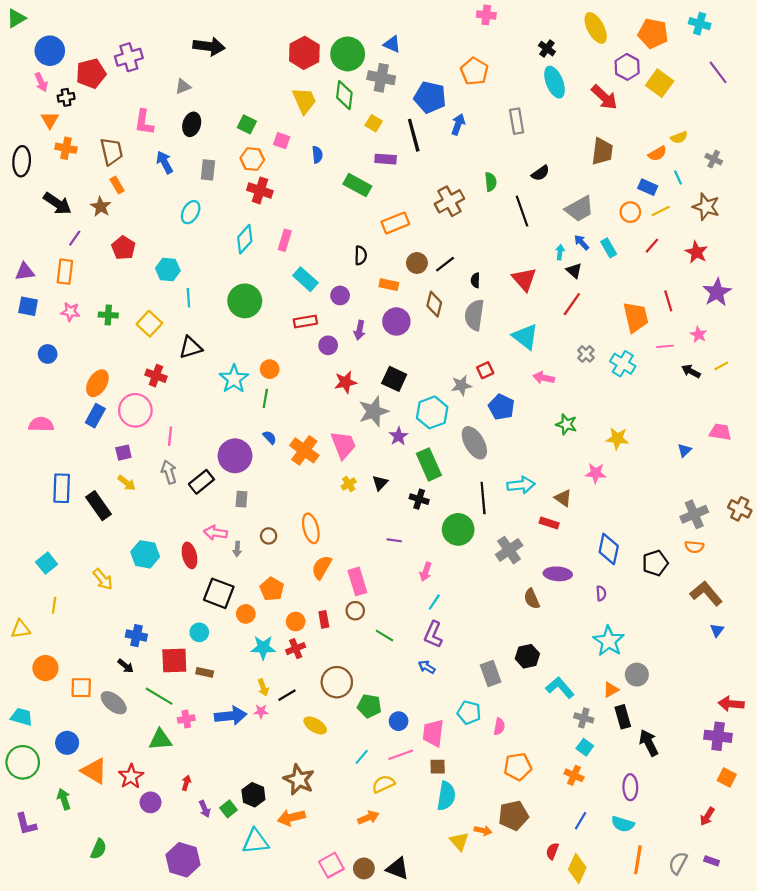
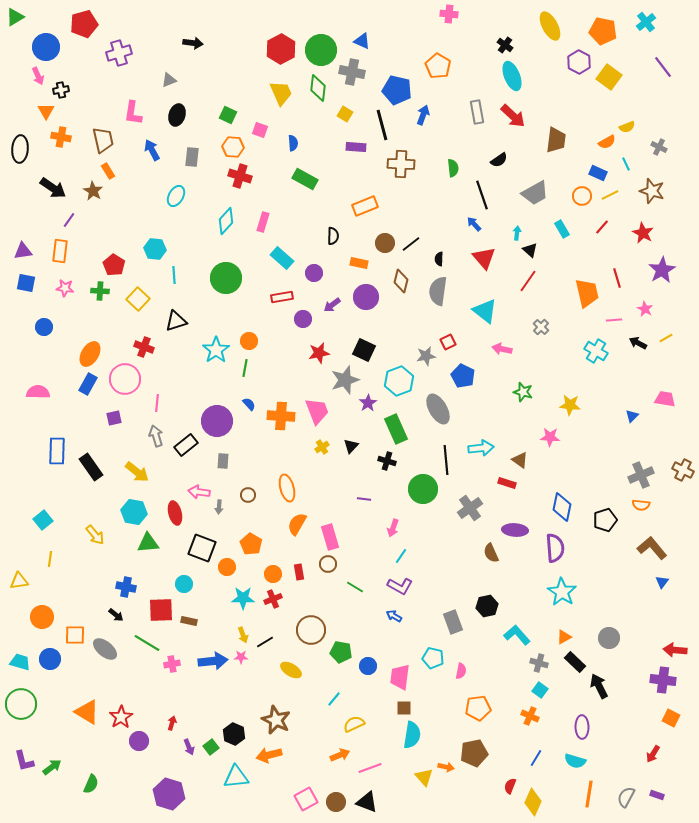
cyan cross: (700, 24) -> (646, 22), turned 36
black arrow: (209, 46) -> (193, 43), size x0.7
red pentagon: (91, 73) -> (84, 24), moved
red arrow: (604, 97) -> (513, 116), moved
green rectangle: (357, 185) -> (305, 179), moved
brown cross: (449, 201) -> (401, 164), moved, turned 32
blue arrow: (582, 242) -> (474, 224), moved
red pentagon: (123, 248) -> (114, 265), moved
purple arrow: (360, 330) -> (332, 305), turned 42
cyan cross: (623, 364) -> (596, 351), moved
orange cross: (304, 450) -> (281, 416), turned -32
yellow arrow: (127, 483) -> (137, 472), moved, size x1.4
purple semicircle: (601, 593) -> (555, 548), size x2.0
purple L-shape: (433, 635) -> (400, 586), turned -85
gray circle: (637, 675) -> (609, 638), moved
black rectangle: (623, 717) -> (575, 662), turned -30
green triangle: (160, 740) -> (148, 543), moved
blue circle: (67, 743) -> (50, 659), moved
pink line: (401, 755) -> (370, 768), moved
green arrow: (64, 799) -> (52, 767), moved, turned 72

